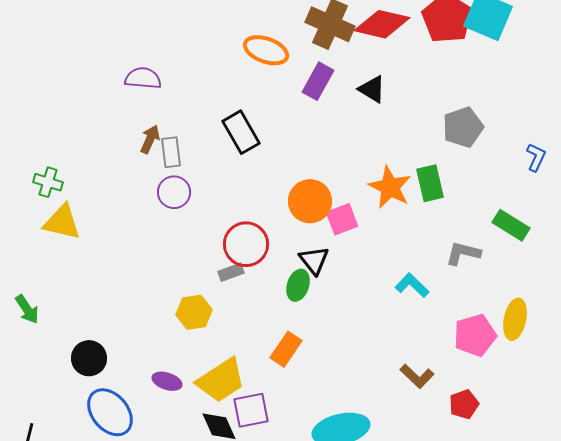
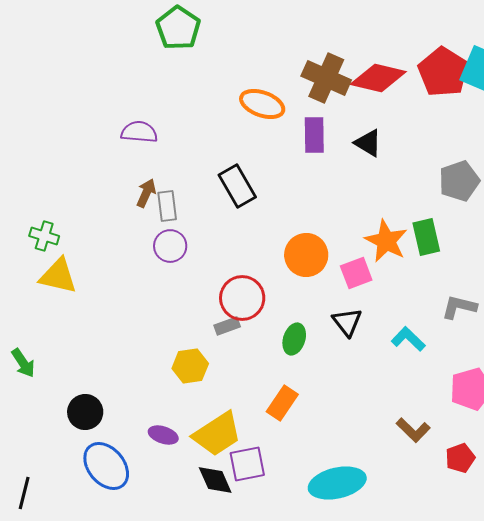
purple rectangle: (318, 81) -> (314, 135), turned -30
pink square: (342, 219) -> (356, 273), moved
black triangle: (314, 260) -> (347, 322), moved

